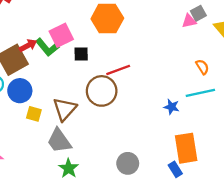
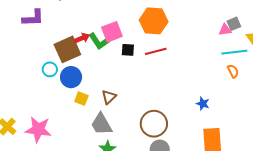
red line: (118, 70) -> (156, 51), moved
brown circle: (102, 91) -> (154, 124), moved
cyan line: (200, 93) -> (234, 52), moved
brown triangle: (65, 109) -> (109, 97), size x0.7

